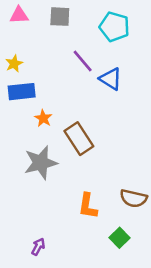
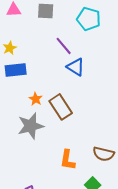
blue triangle: (111, 79) -> (76, 67), moved
orange star: (43, 118) -> (36, 99), moved

